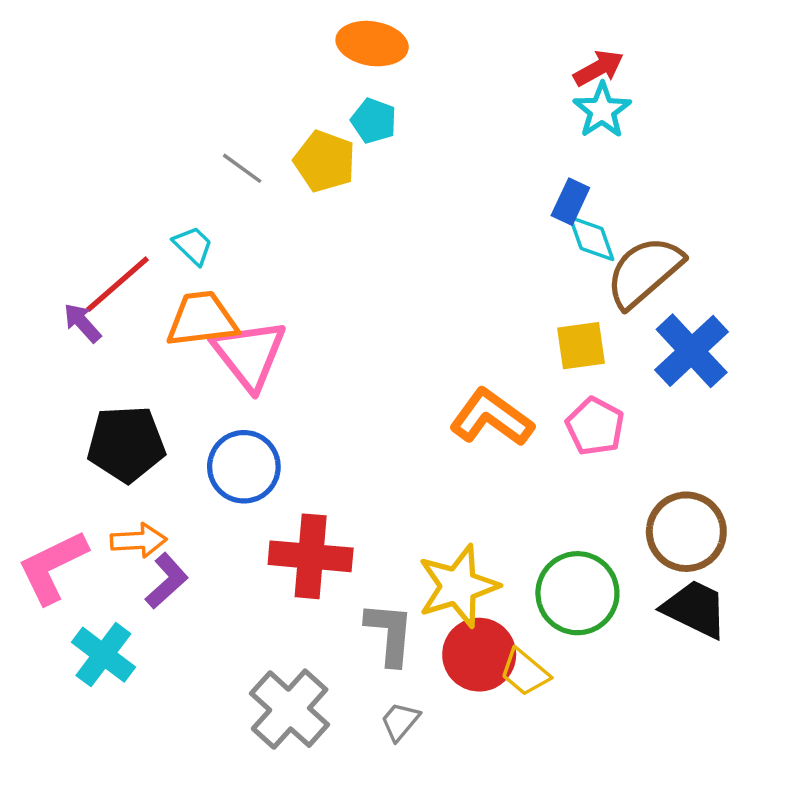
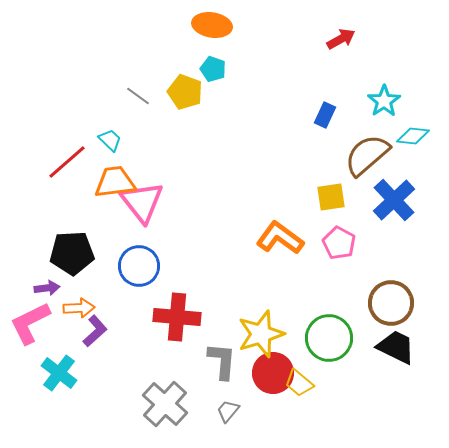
cyan star: (602, 110) -> (384, 101), moved
cyan diamond: (592, 238) -> (413, 136), moved, turned -64
purple arrow: (82, 323) -> (47, 288), moved, turned 125

